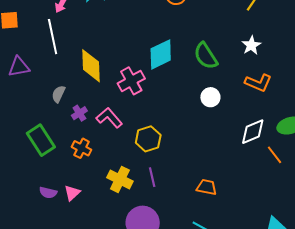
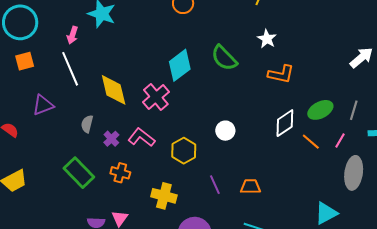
white circle: (210, 97) -> (225, 131), moved
purple line: (152, 177) -> (215, 185), moved

